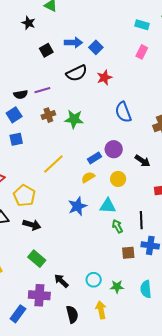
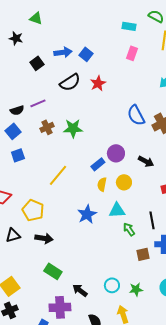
blue semicircle: (123, 112) -> (136, 115), moved
yellow semicircle: (88, 177) -> (102, 184), moved, turned -40

